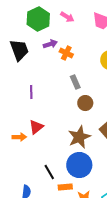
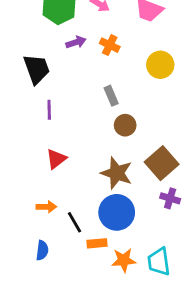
black trapezoid: (19, 50) -> (37, 69), moved
orange cross: (66, 53) -> (110, 45), moved
orange arrow: (19, 137) -> (46, 207), moved
brown star: (79, 137) -> (117, 173), turned -30

